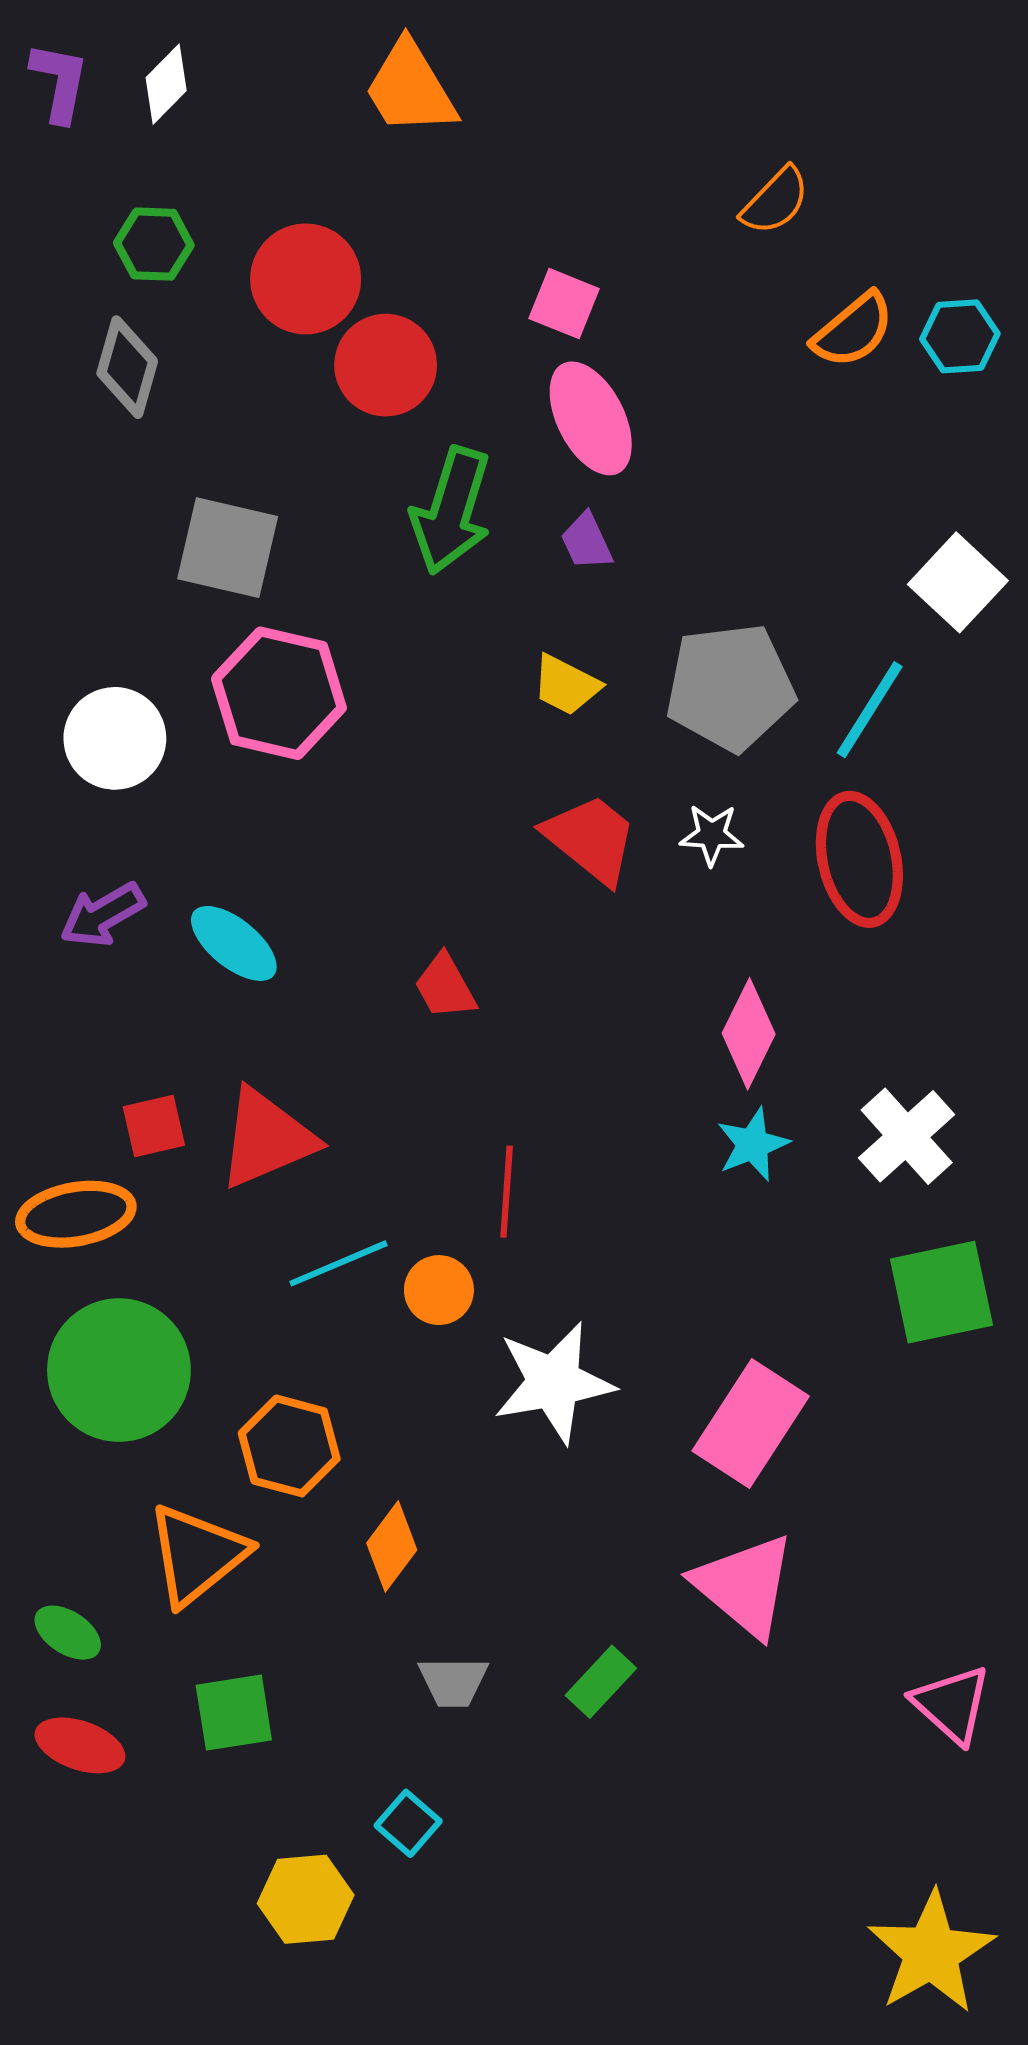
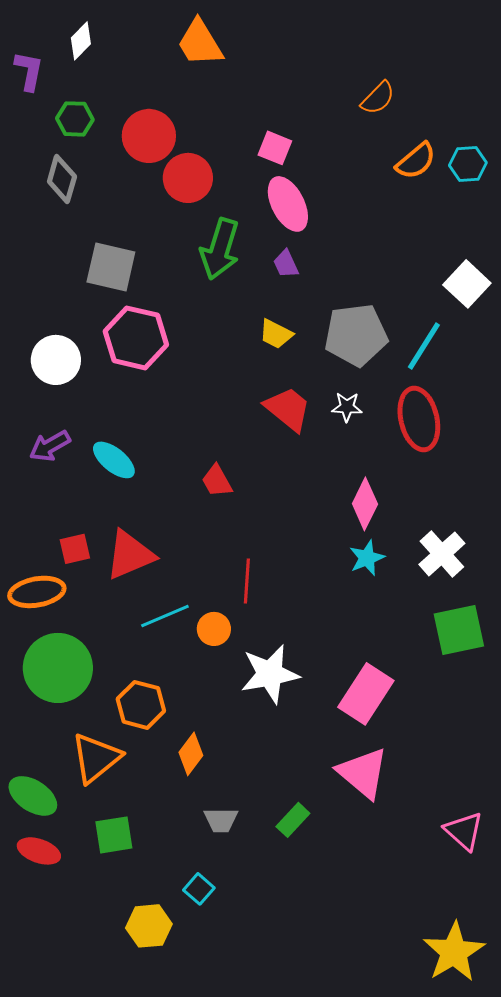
purple L-shape: (59, 82) -> (29, 71), moved
green ellipse: (68, 1633) -> (33, 796), size x1.5

